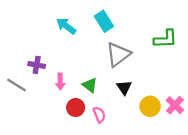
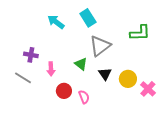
gray line: (17, 85) -> (23, 78), moved
green triangle: (90, 85) -> (81, 64), moved
yellow circle: (150, 106) -> (128, 79), moved

